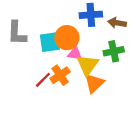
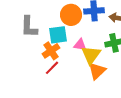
orange circle: (67, 38) -> (71, 15), moved
orange cross: (60, 75) -> (51, 51), moved

